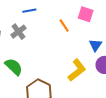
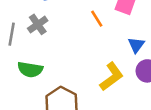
green semicircle: (14, 67) -> (30, 70), turned 144

